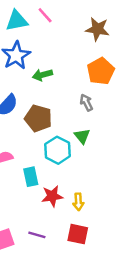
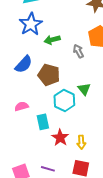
gray arrow: (86, 102) -> (78, 51), moved
red star: (52, 196) -> (60, 138), turned -30

